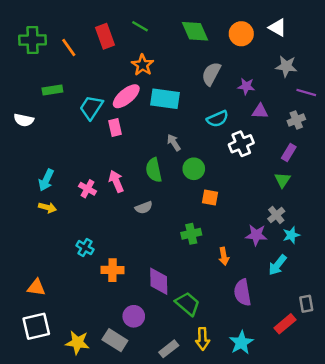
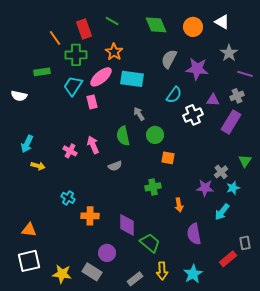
green cross: (32, 40) -> (76, 55), moved
gray star: (286, 66) -> (229, 53), turned 30
purple star: (246, 86) -> (197, 69), size x1.6
purple triangle: (260, 111) -> (213, 100), moved
cyan semicircle: (218, 119) -> (174, 95), turned -30
purple rectangle: (289, 153) -> (231, 122), size x1.6
cyan arrow: (46, 180) -> (27, 144), moved
green triangle: (283, 180) -> (245, 161), moved

